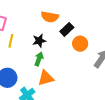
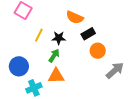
yellow line: (11, 41) -> (39, 35), moved

